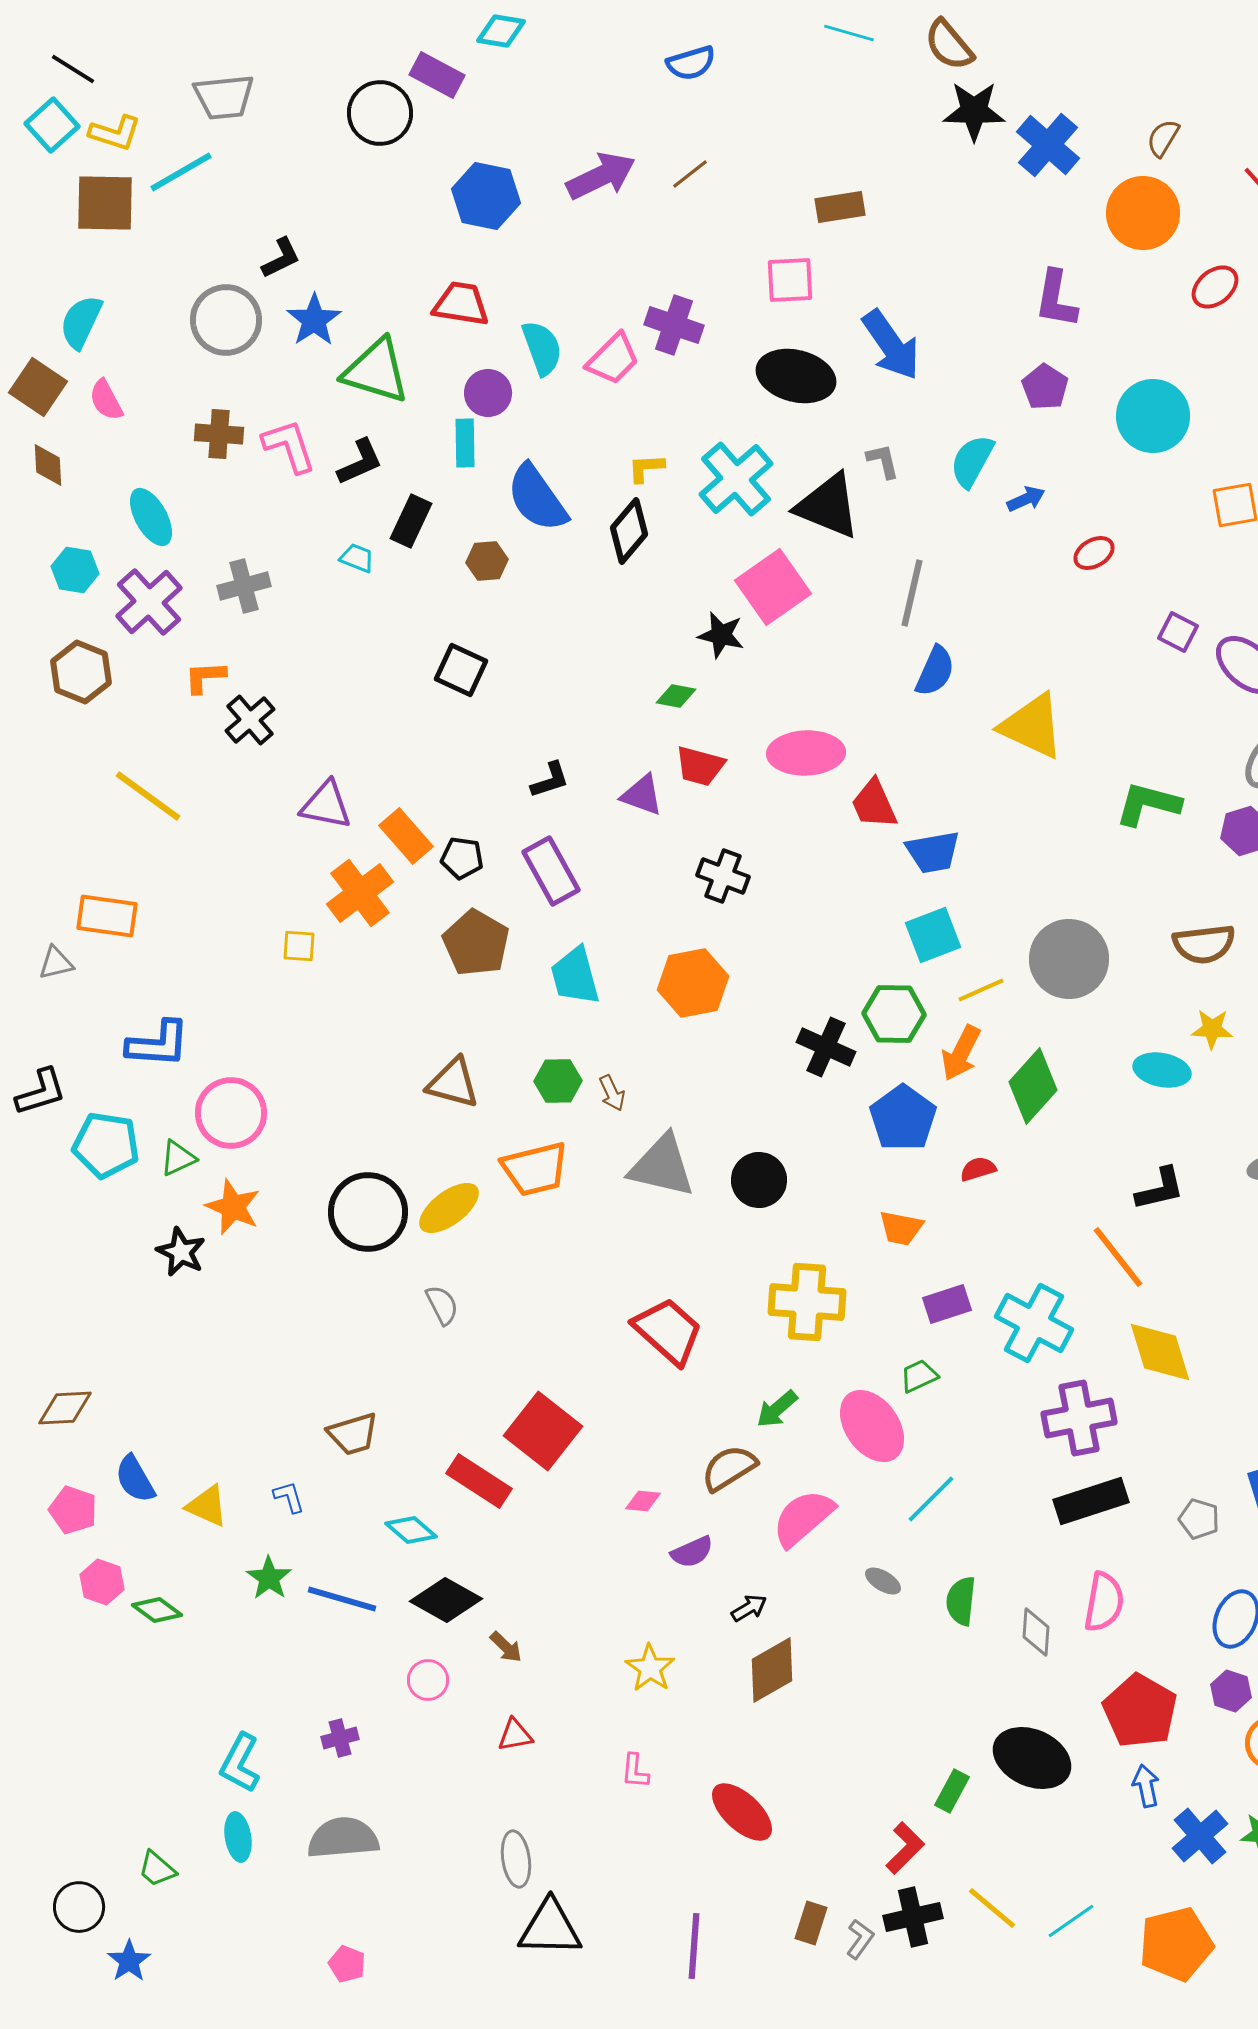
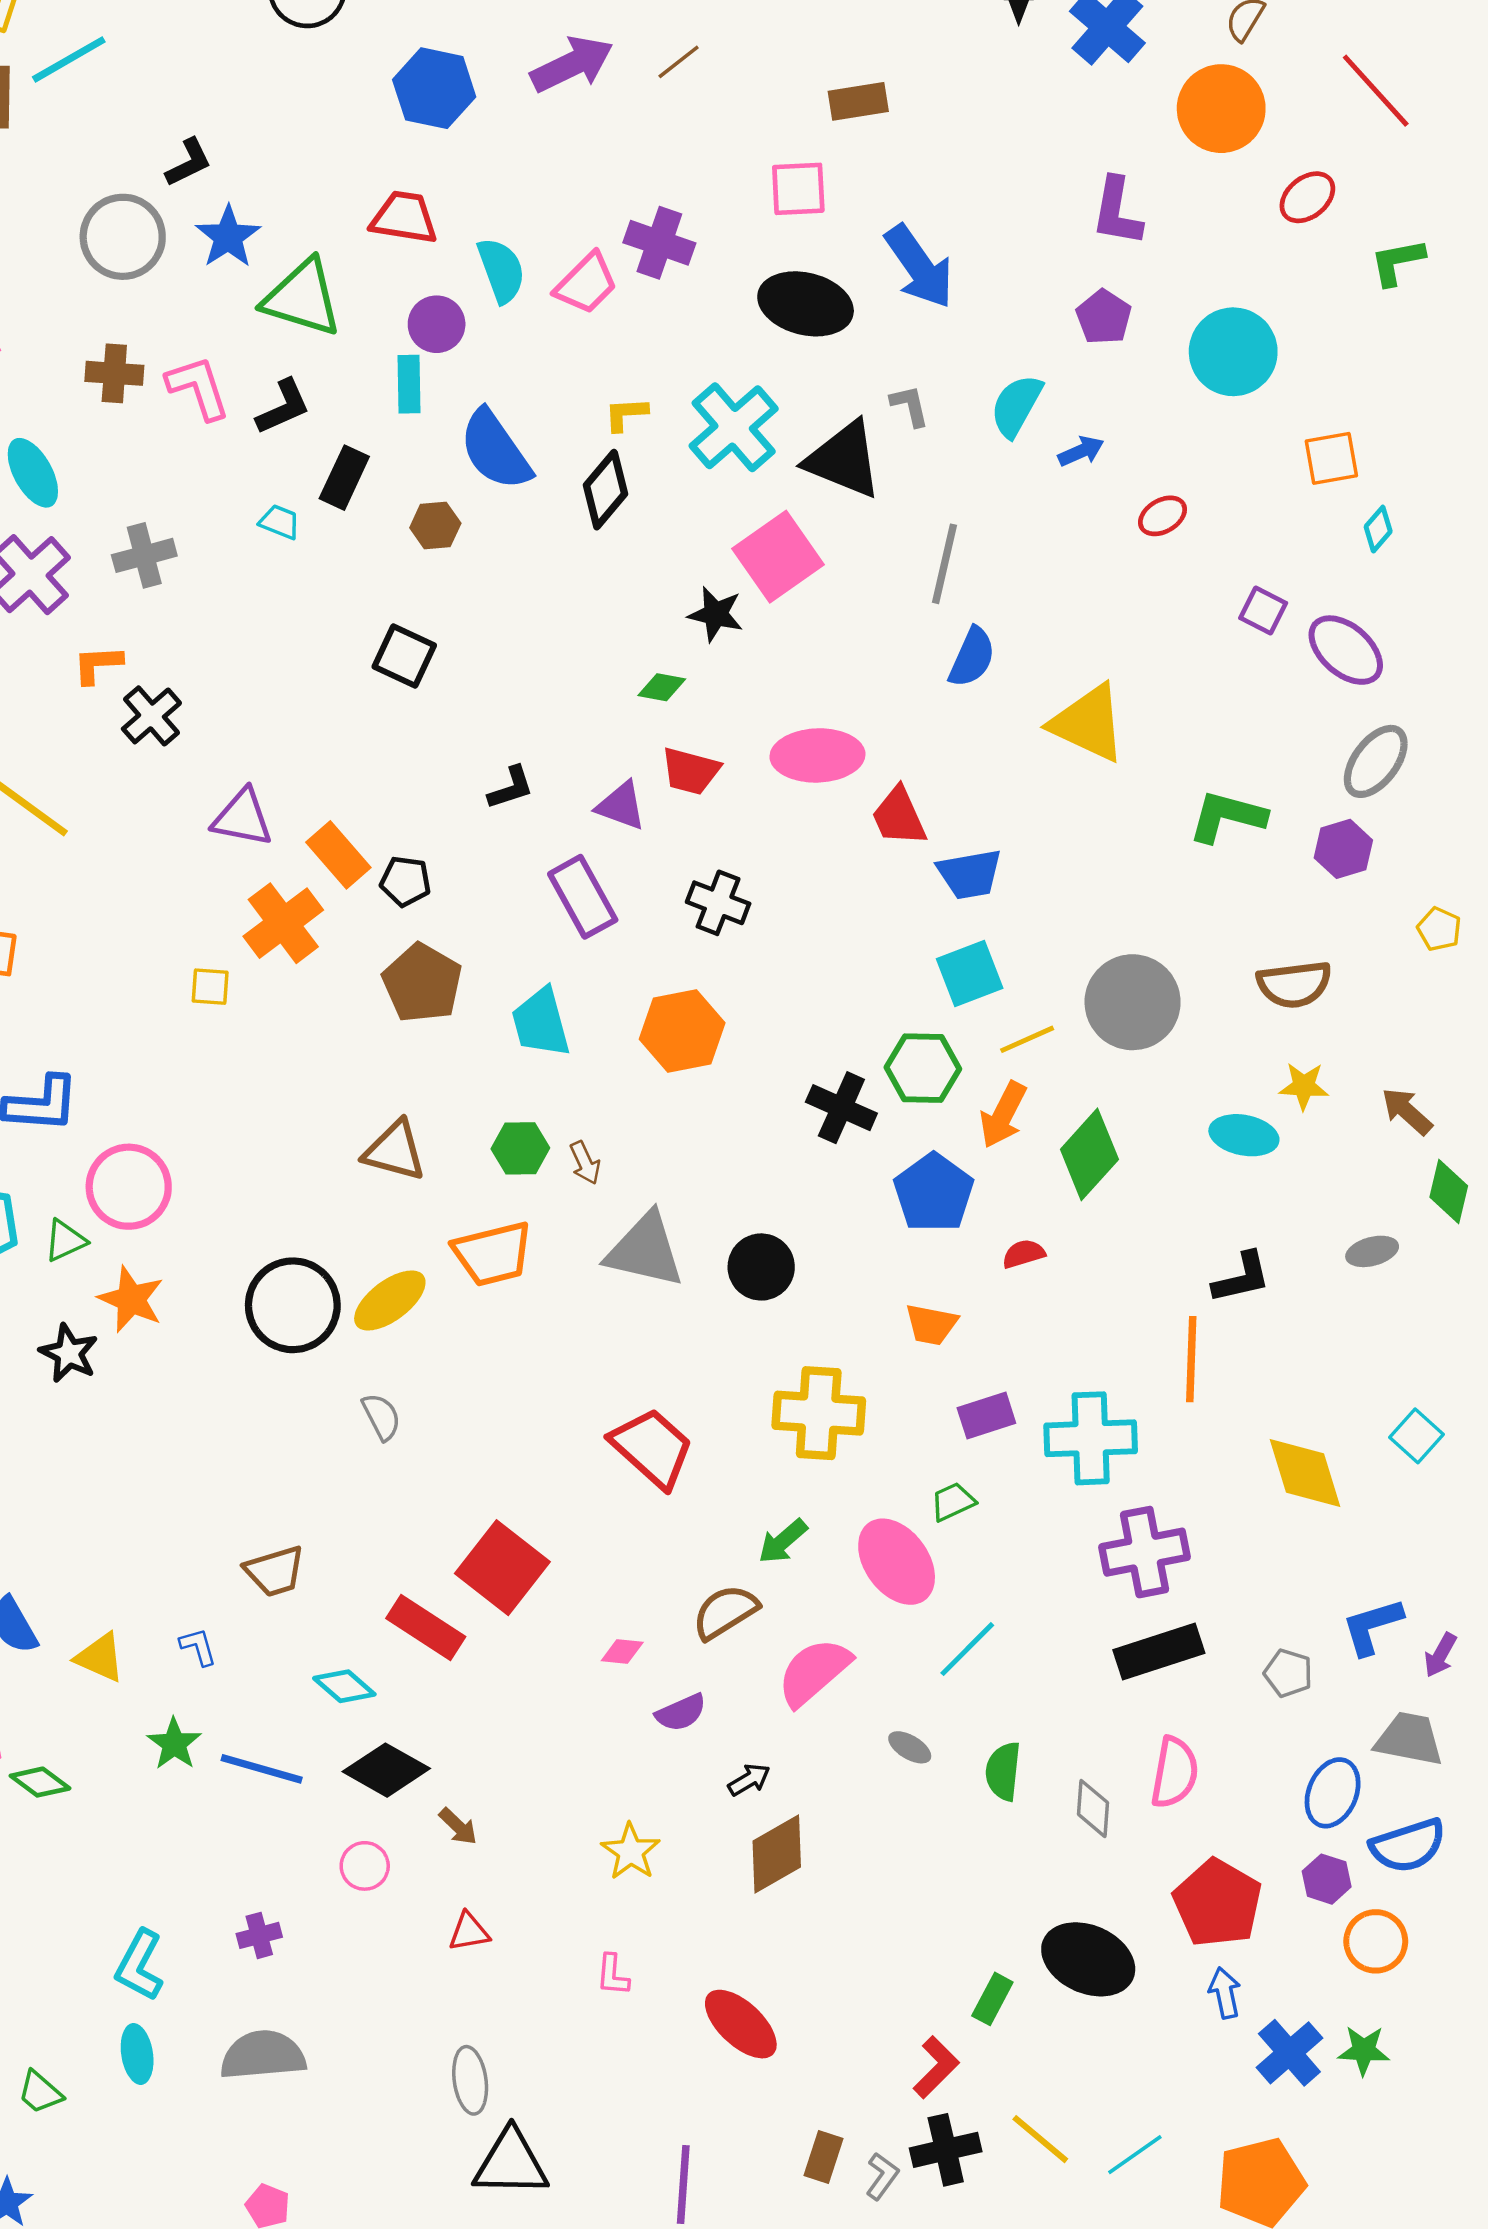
purple rectangle: (551, 871) -> (583, 897), moved
orange line: (1118, 1257) -> (1191, 1359), turned 40
cyan cross: (1034, 1323) -> (1091, 1438), turned -30
yellow diamond: (1160, 1352) -> (1305, 1473), moved

